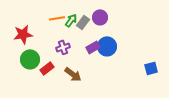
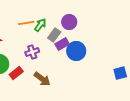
gray rectangle: (83, 22) -> (54, 35), moved
purple rectangle: (93, 47) -> (62, 44), moved

